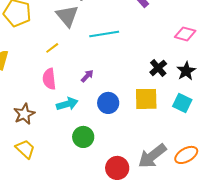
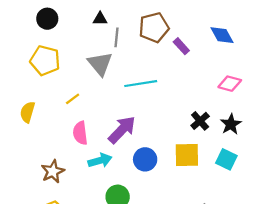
yellow line: (52, 48) -> (73, 99), moved
purple arrow: (87, 76) -> (122, 130), size x2.0

